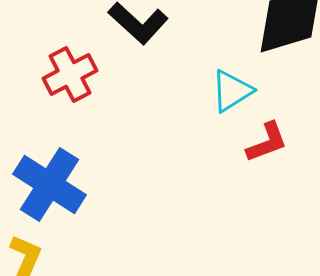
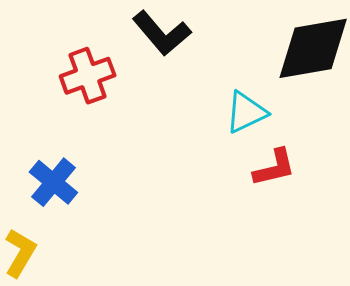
blue cross: (50, 184) -> (53, 182), size x0.7

